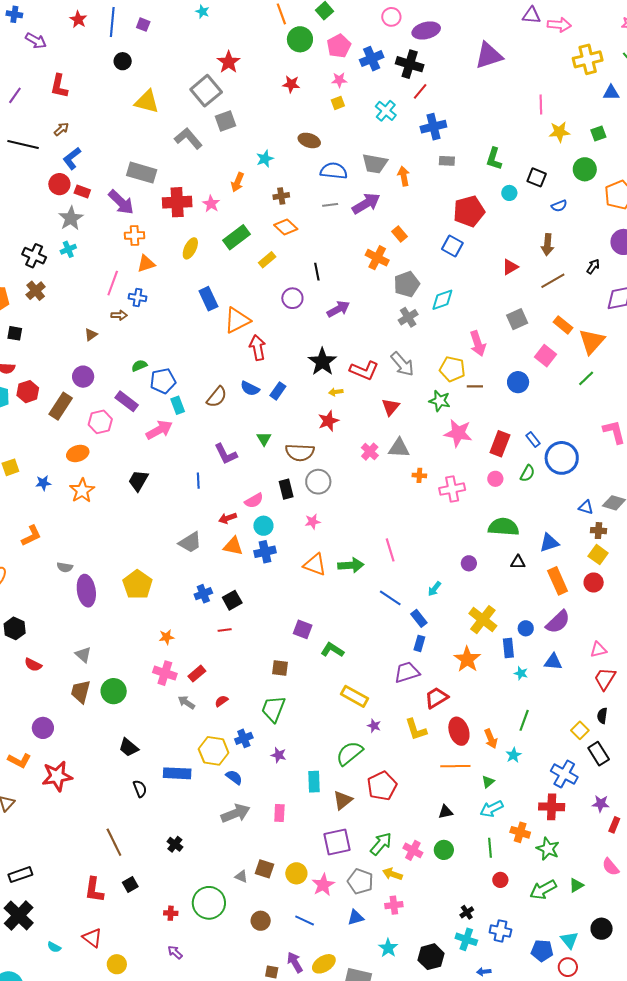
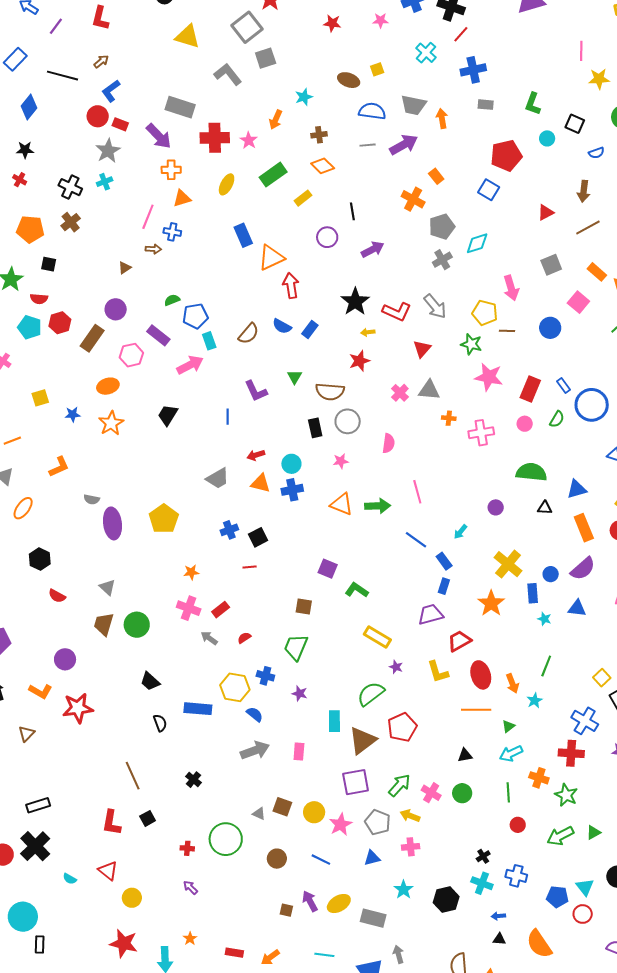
yellow square: (338, 103) -> (377, 69), moved
pink semicircle: (254, 501) -> (389, 443), moved, turned -54
blue cross: (244, 738) -> (265, 676), turned 36
brown triangle: (343, 800) -> (363, 740), size x1.4

